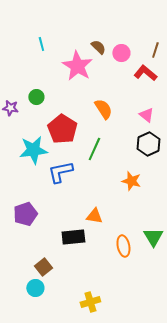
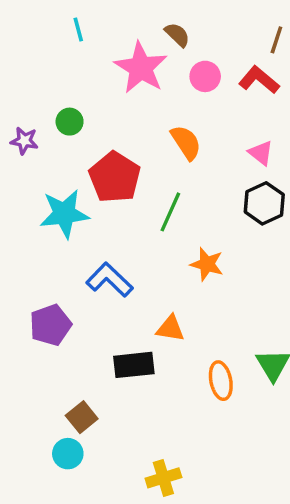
pink circle: (121, 53) -> (205, 76), moved
blue L-shape: (60, 172) -> (110, 280), moved, turned 56
orange star: (131, 181) -> (207, 264), moved

